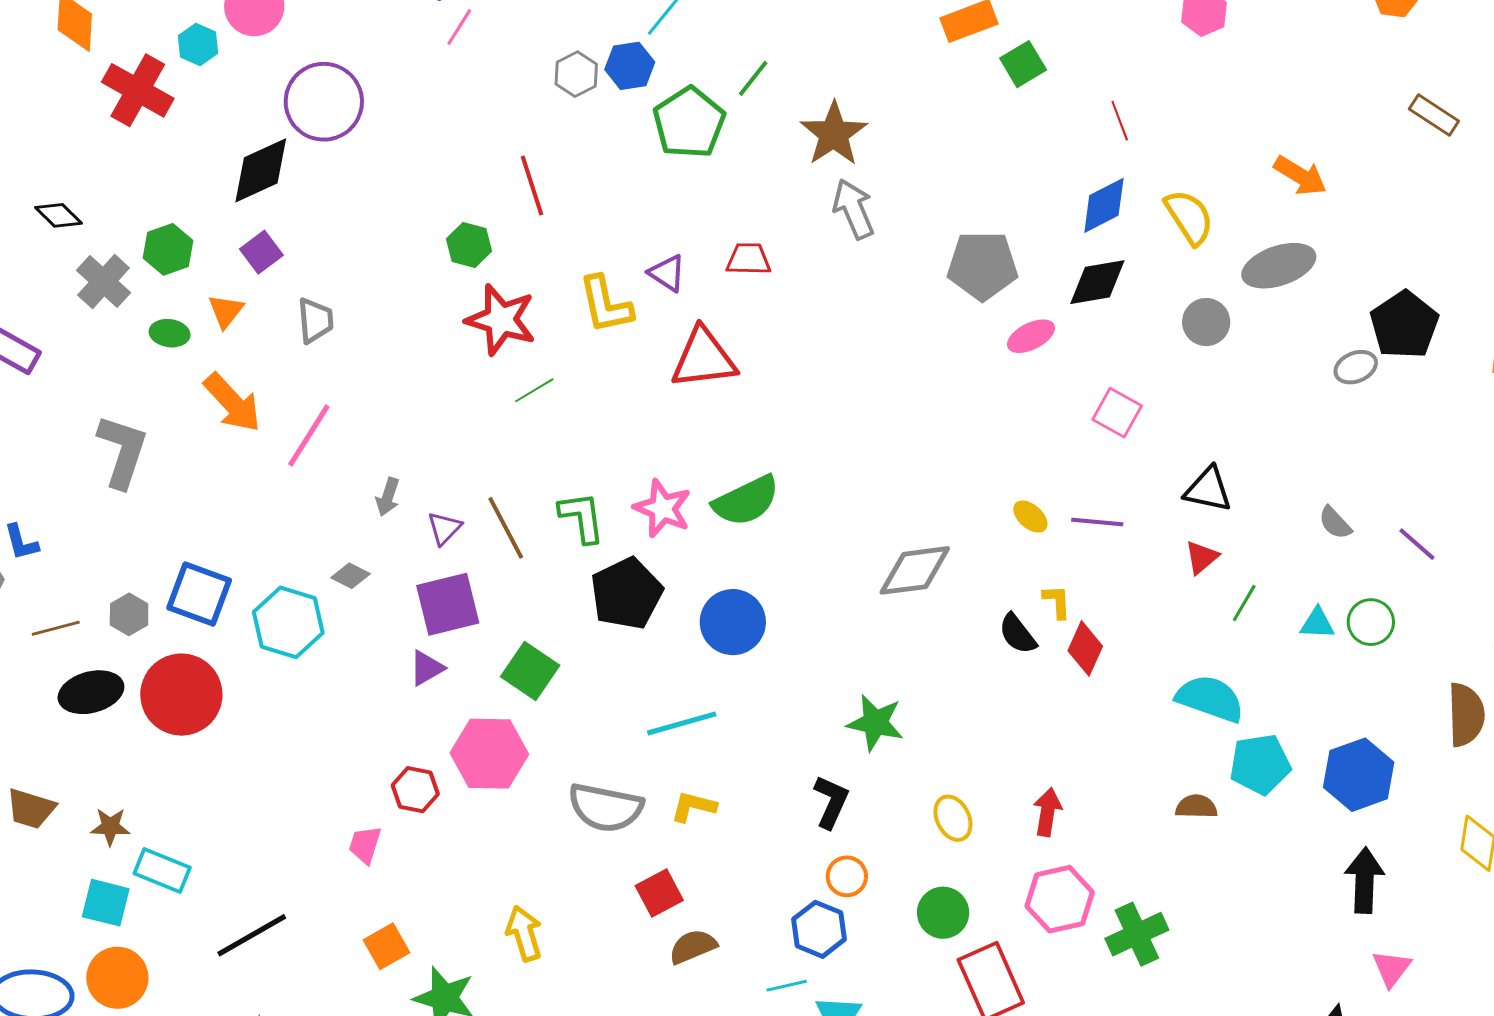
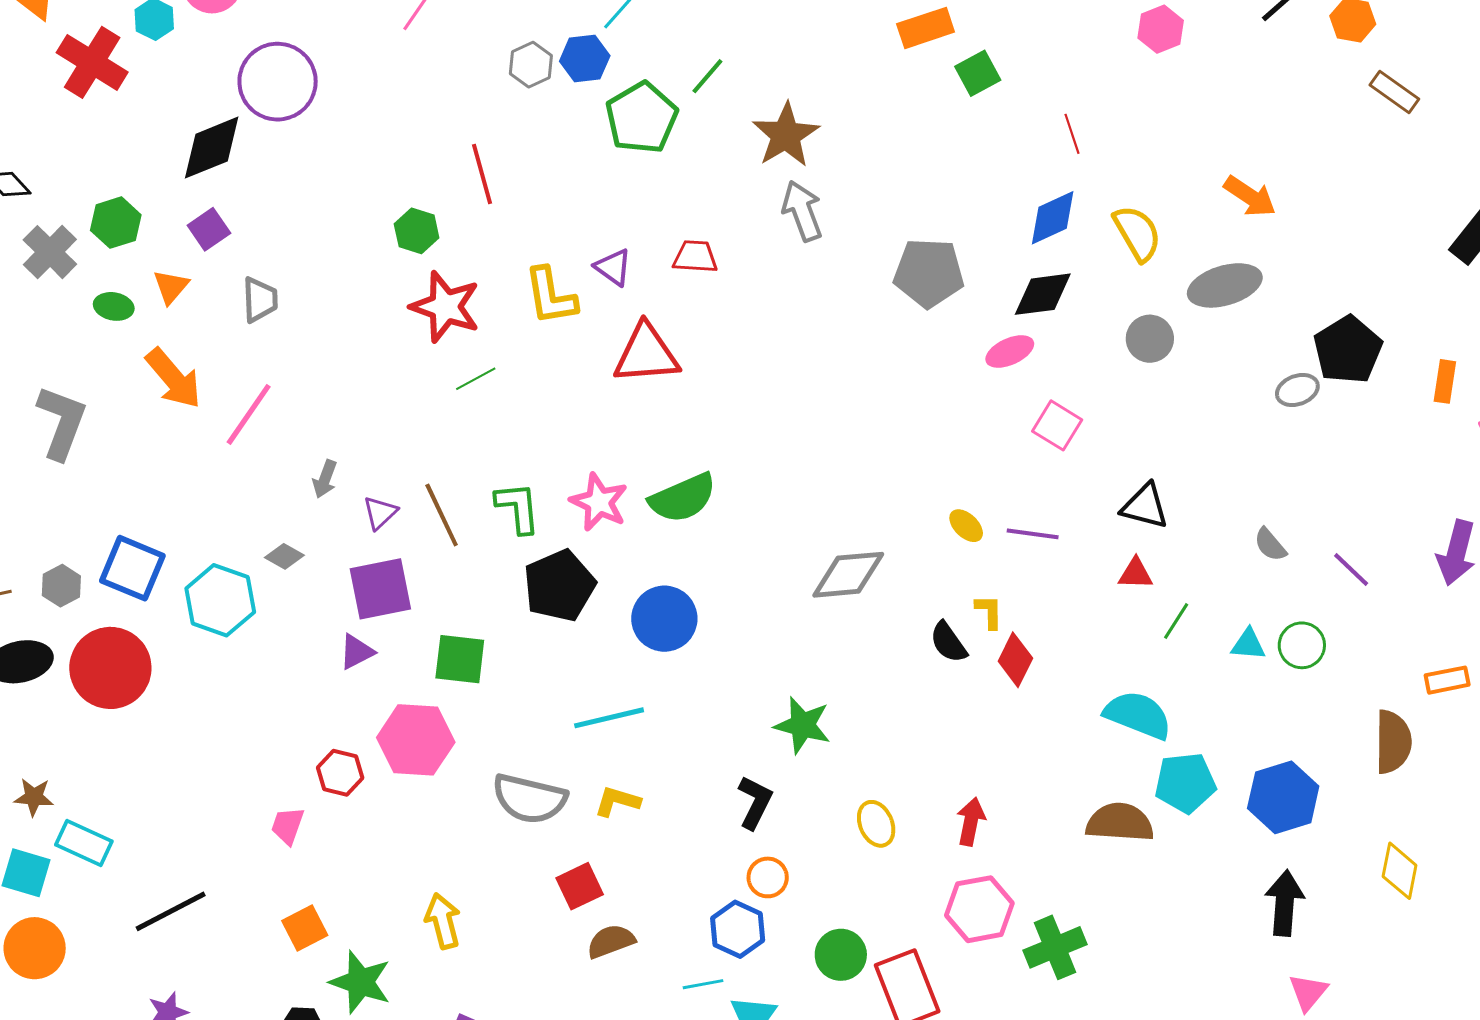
brown rectangle: (1434, 115) -> (1394, 92), moved
pink ellipse: (1031, 336) -> (1010, 351), moved
red triangle: (1202, 557) -> (1135, 574), turned 39
green square: (530, 671) -> (460, 659), turned -30
brown semicircle: (1196, 807) -> (1120, 822), size x1.6
green circle: (943, 913) -> (841, 955), moved

